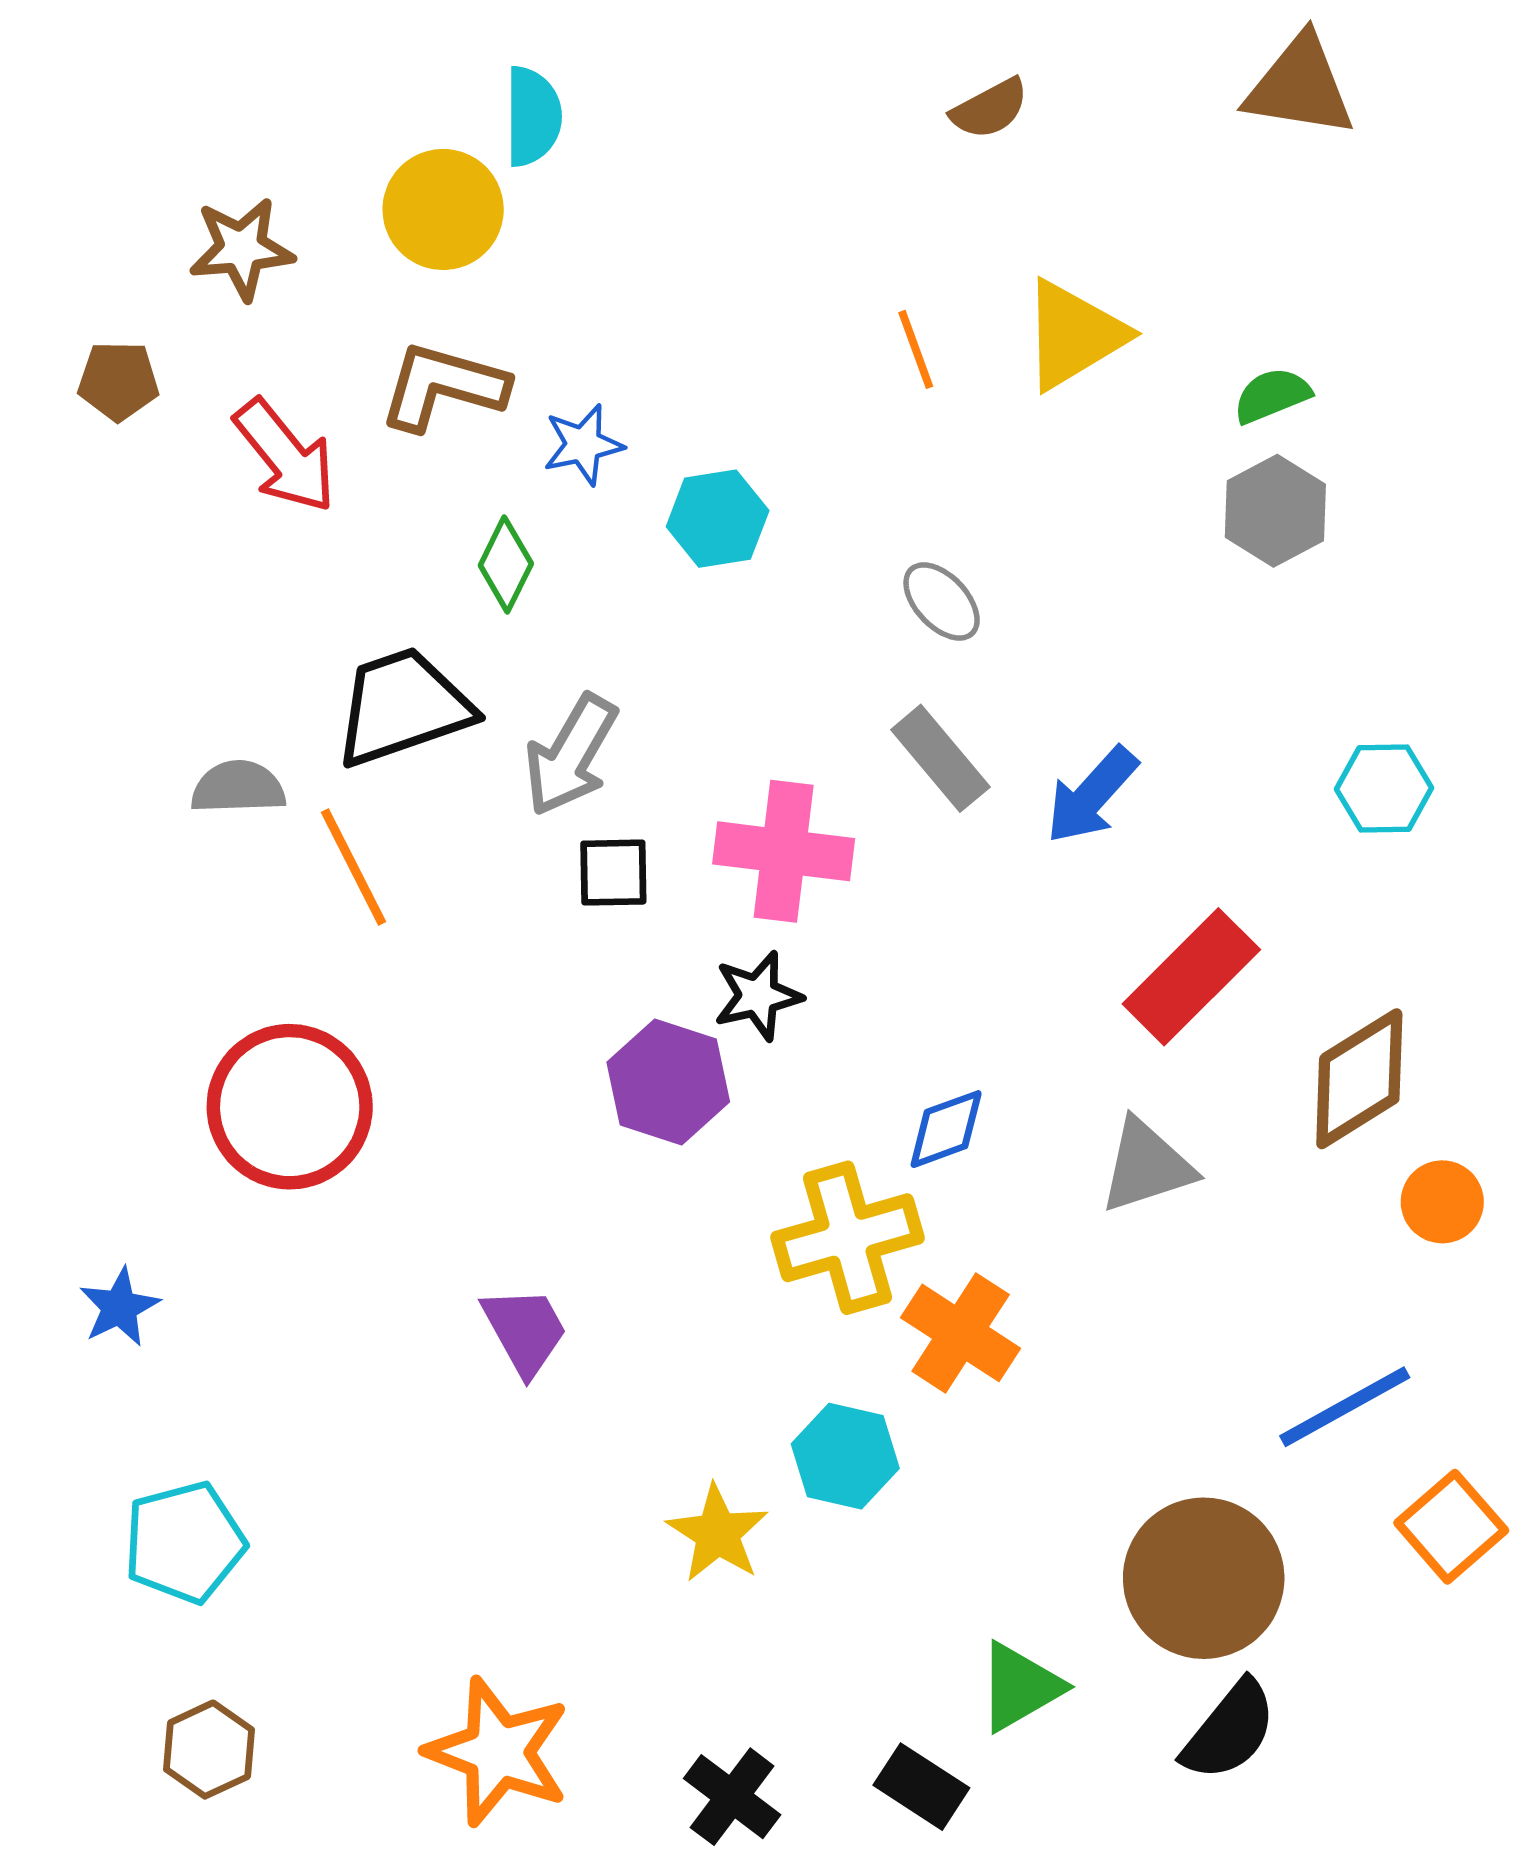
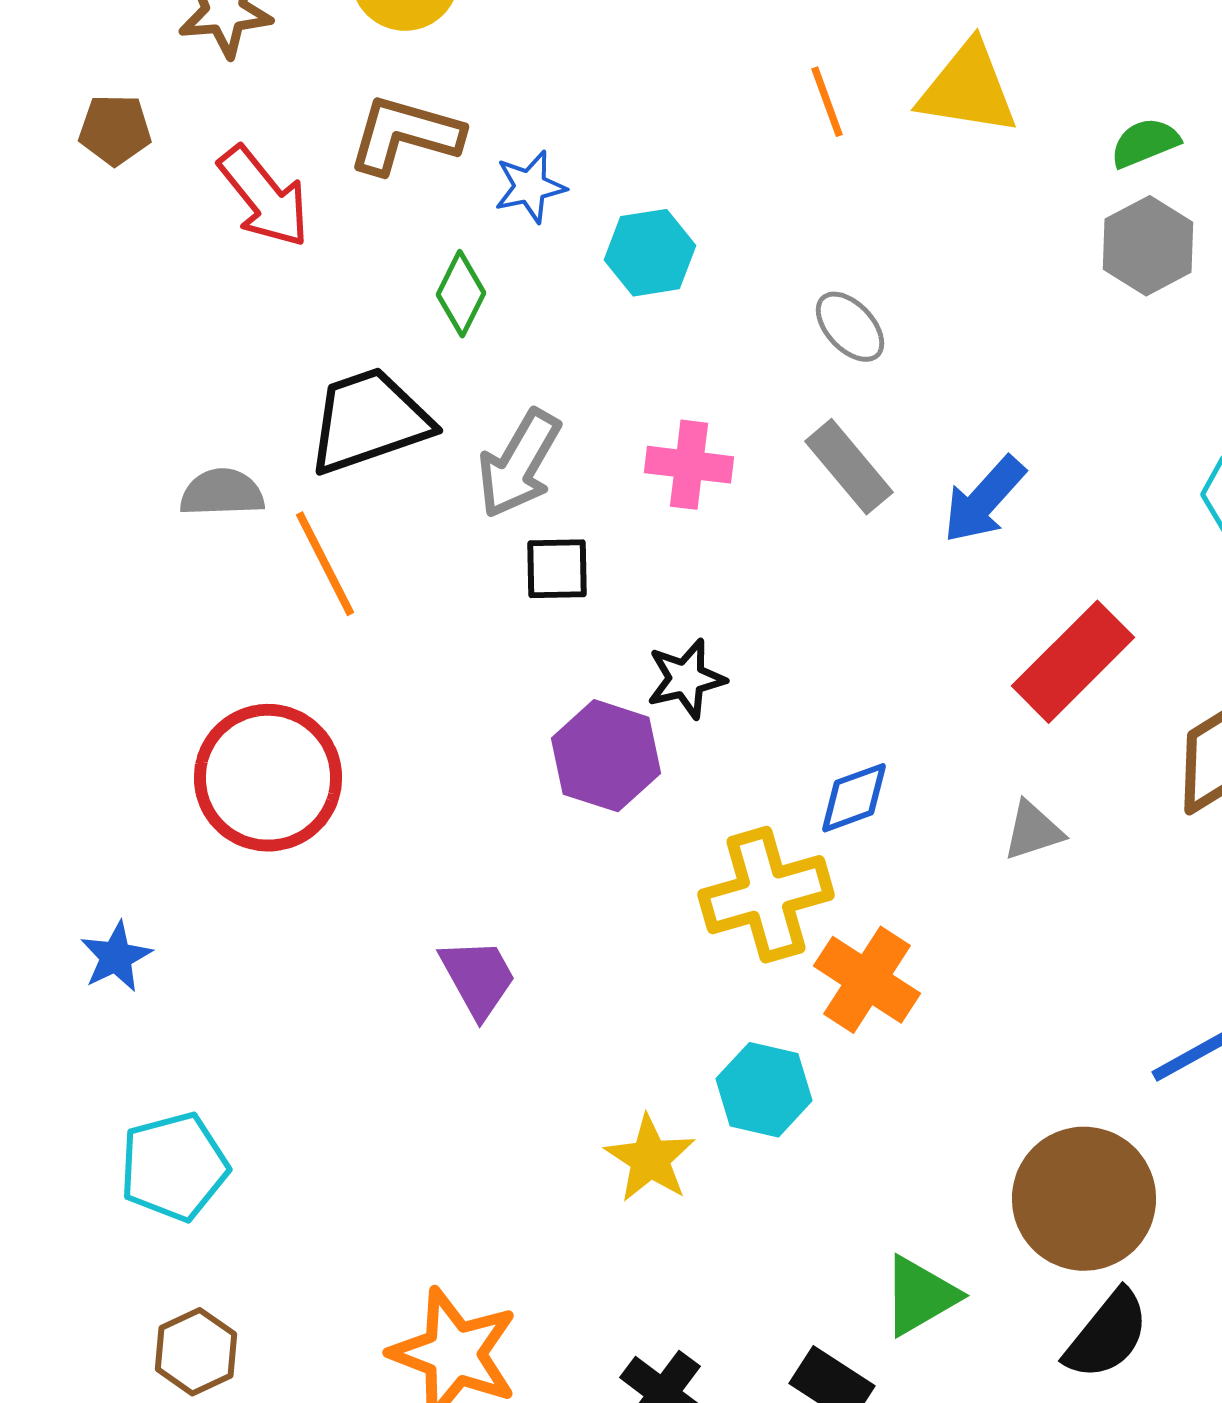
yellow triangle: (1074, 335) -> (968, 89), turned 40
pink cross: (784, 851) -> (689, 465), moved, size x0.7
gray triangle: (1147, 1166) -> (1033, 831), size x0.7

